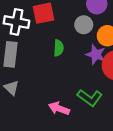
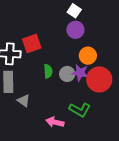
gray circle: (84, 25) -> (67, 74), moved
gray triangle: (11, 88) -> (24, 101), moved

